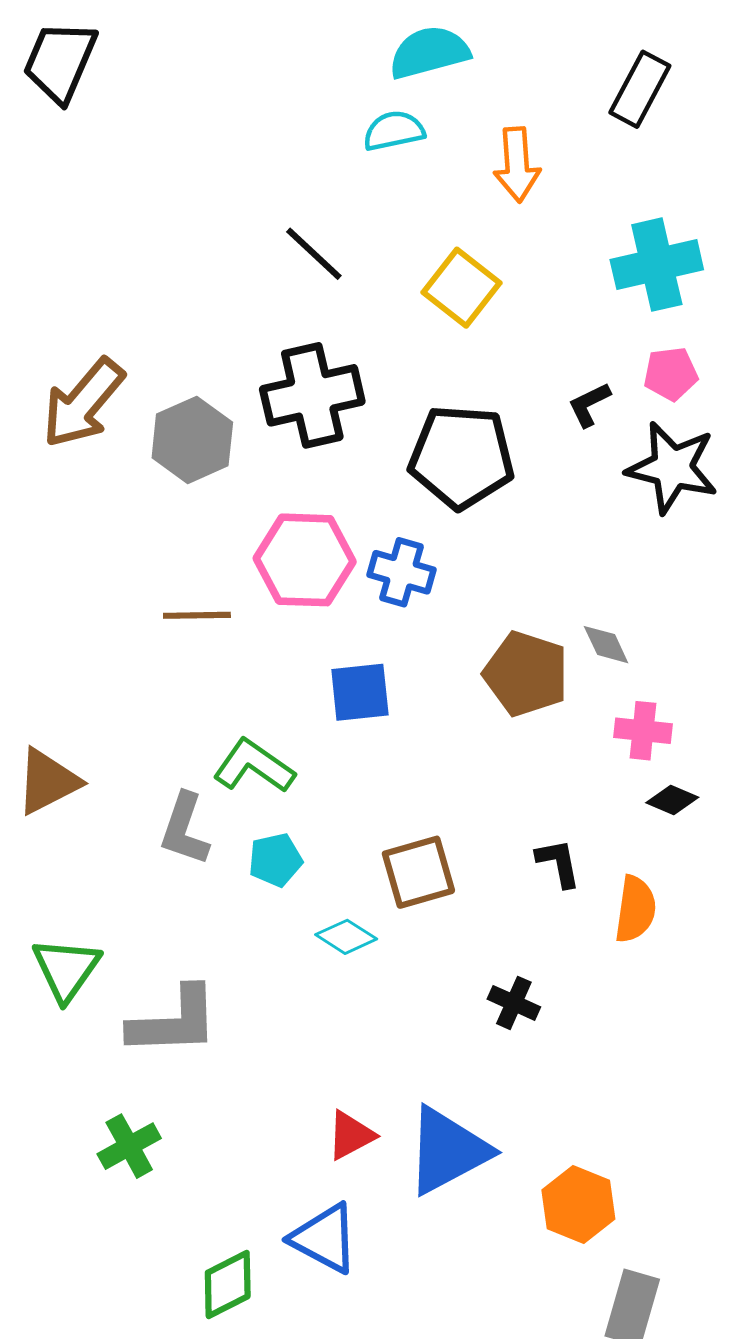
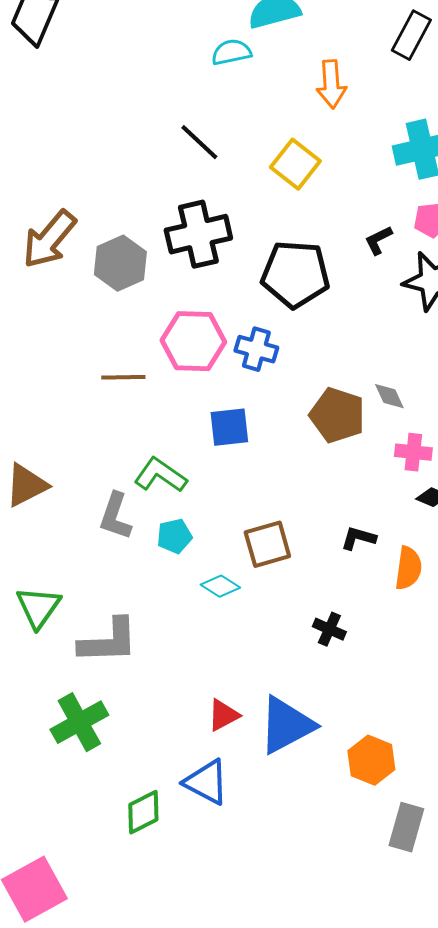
cyan semicircle: (394, 131) -> (231, 52), moved
black L-shape: (558, 863) -> (358, 538), turned -63
green cross: (129, 1146) -> (79, 722), size x1.4

